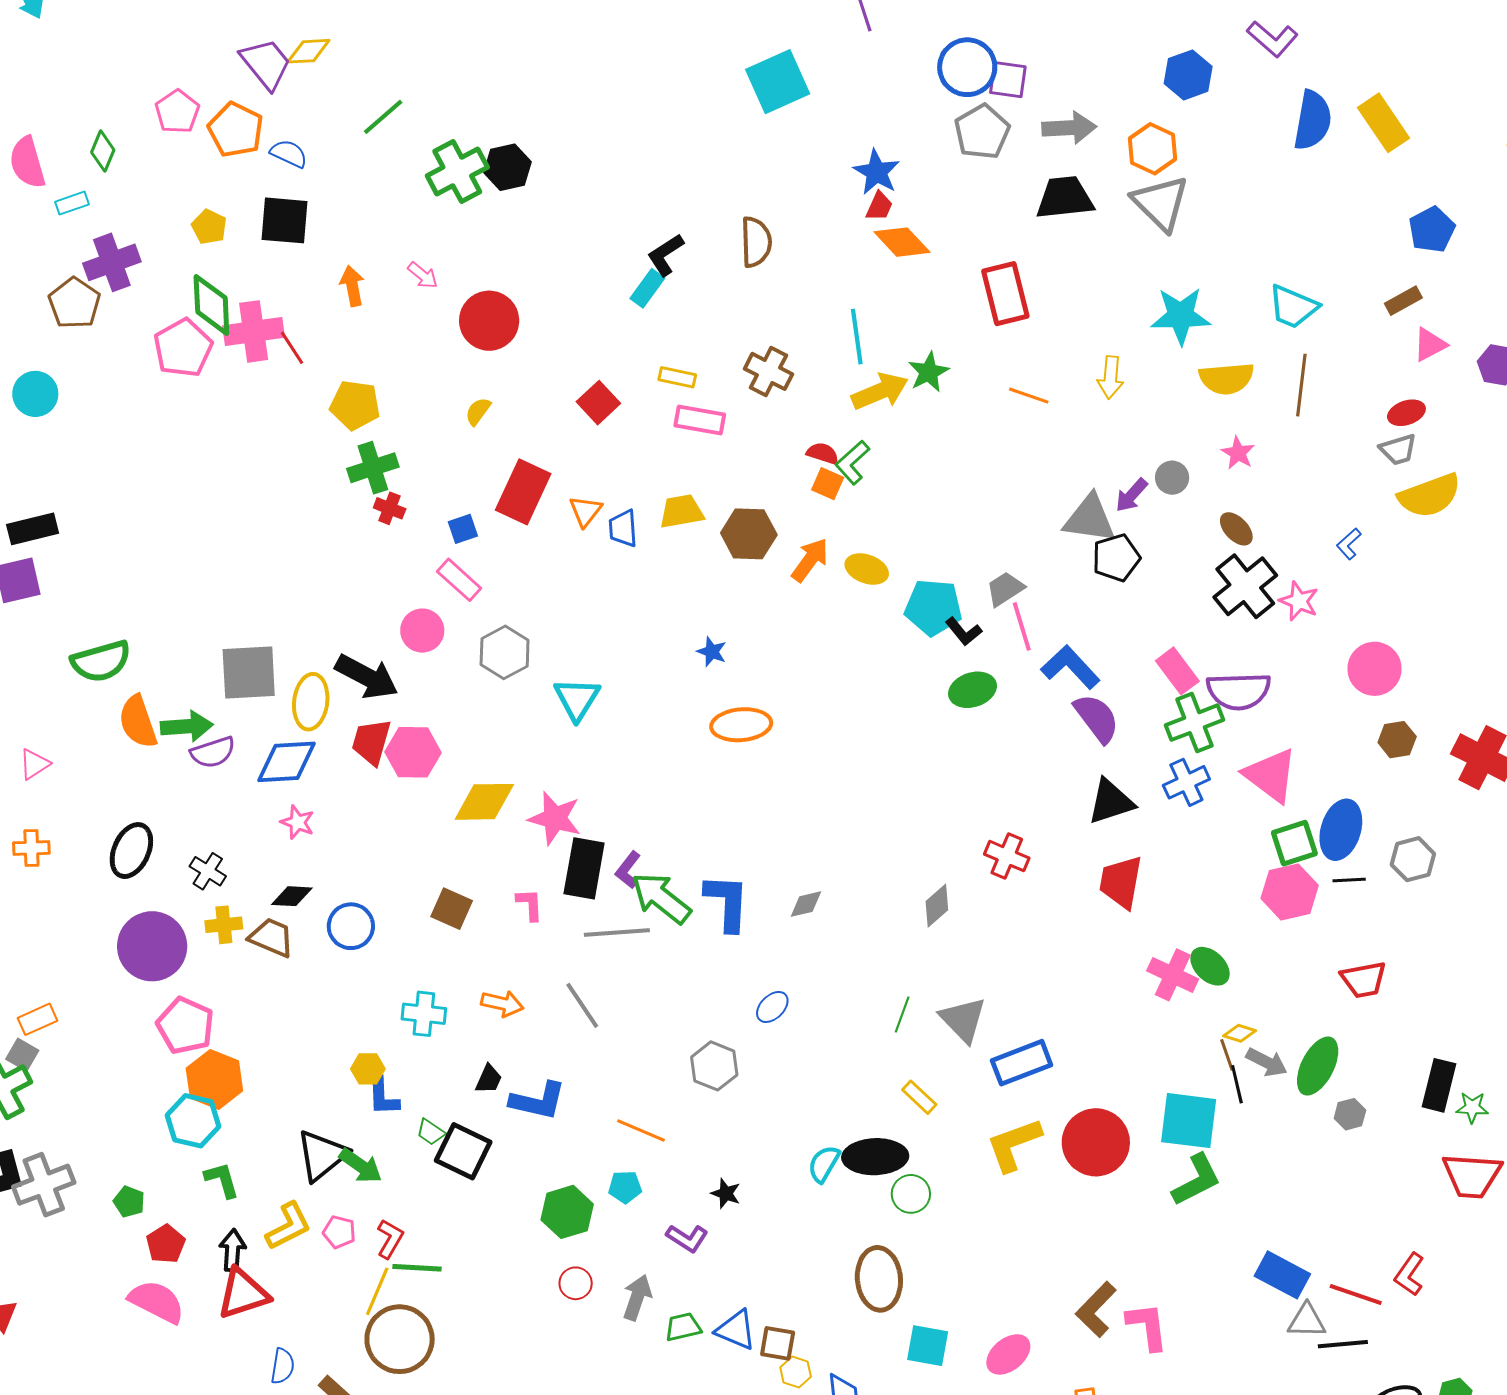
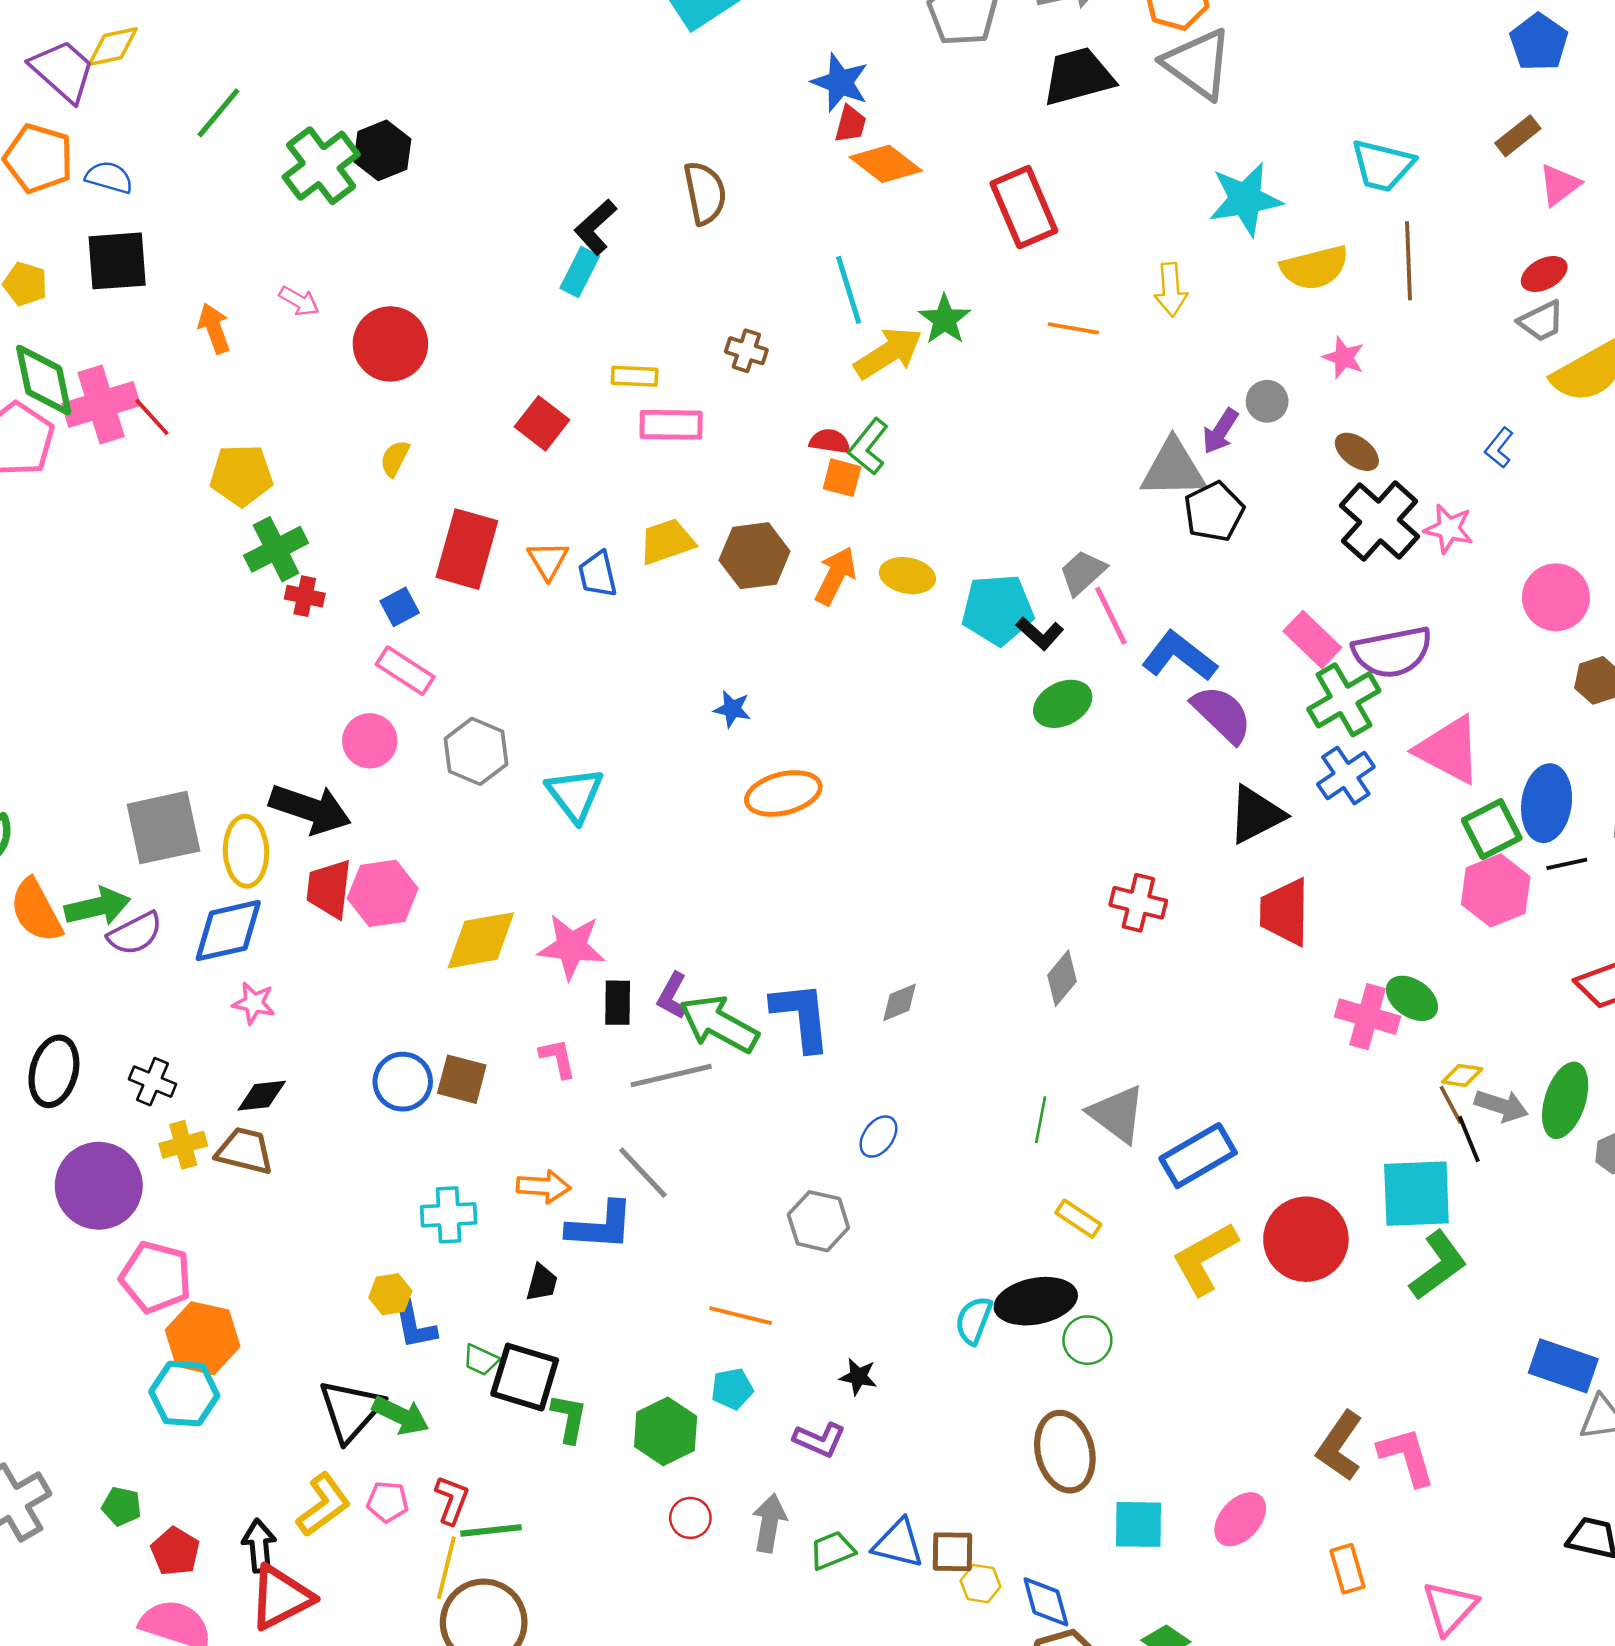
brown cross: (769, 371) -> (746, 351), size x0.7
black rectangle: (584, 868) -> (618, 1003), size x0.6
blue circle: (351, 926) -> (403, 1082), moved
blue L-shape: (538, 1101) -> (600, 1226), moved
green L-shape: (222, 1180) -> (569, 1418), moved, turned 36

